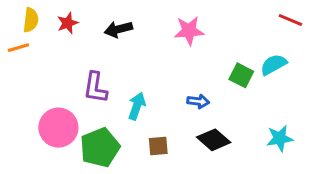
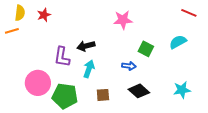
black arrow: (118, 29) -> (86, 46), moved
green square: (241, 75) -> (146, 49), moved
green pentagon: (100, 148) -> (65, 96), turned 30

